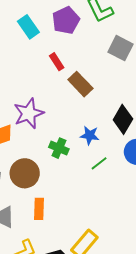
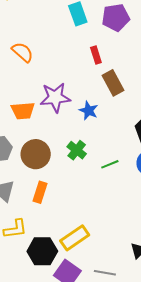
blue star: (90, 135) -> (89, 111), moved
green cross: (59, 148) -> (77, 150), moved

